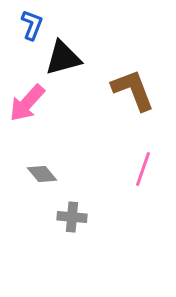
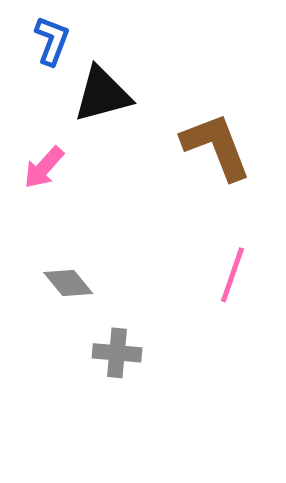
pink arrow: (27, 103) -> (44, 167), size x0.7

